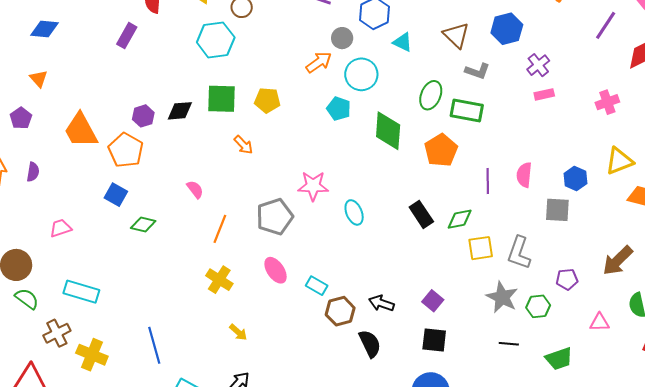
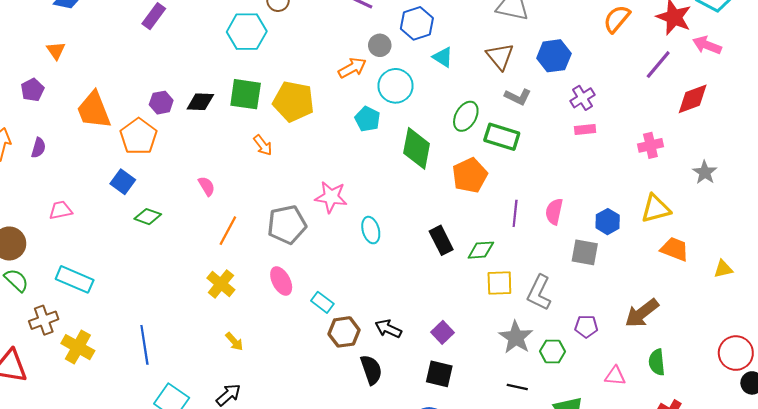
yellow pentagon: (267, 100) -> (294, 101), size x1.5

